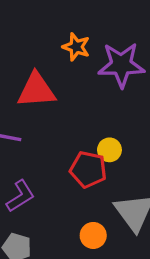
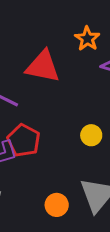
red pentagon: (88, 169) -> (24, 140), moved

